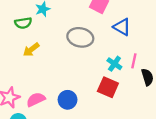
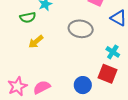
blue circle: (68, 100) -> (83, 85), moved

